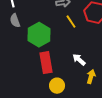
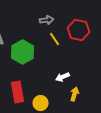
white arrow: (79, 60) -> (62, 77), turned -64
red rectangle: (46, 63) -> (18, 92), moved

